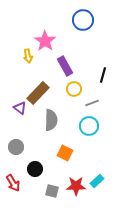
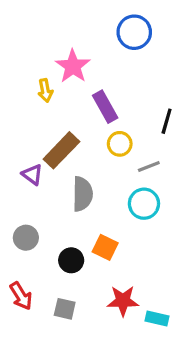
black circle: (35, 169) -> (71, 260), moved
cyan rectangle: (97, 181) -> (157, 319), moved, turned 56
gray square: (52, 191) -> (65, 309), moved

